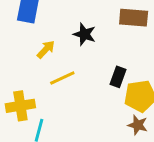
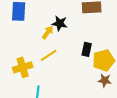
yellow arrow: (46, 49) -> (48, 32), moved
yellow cross: (20, 106) -> (23, 67), moved

